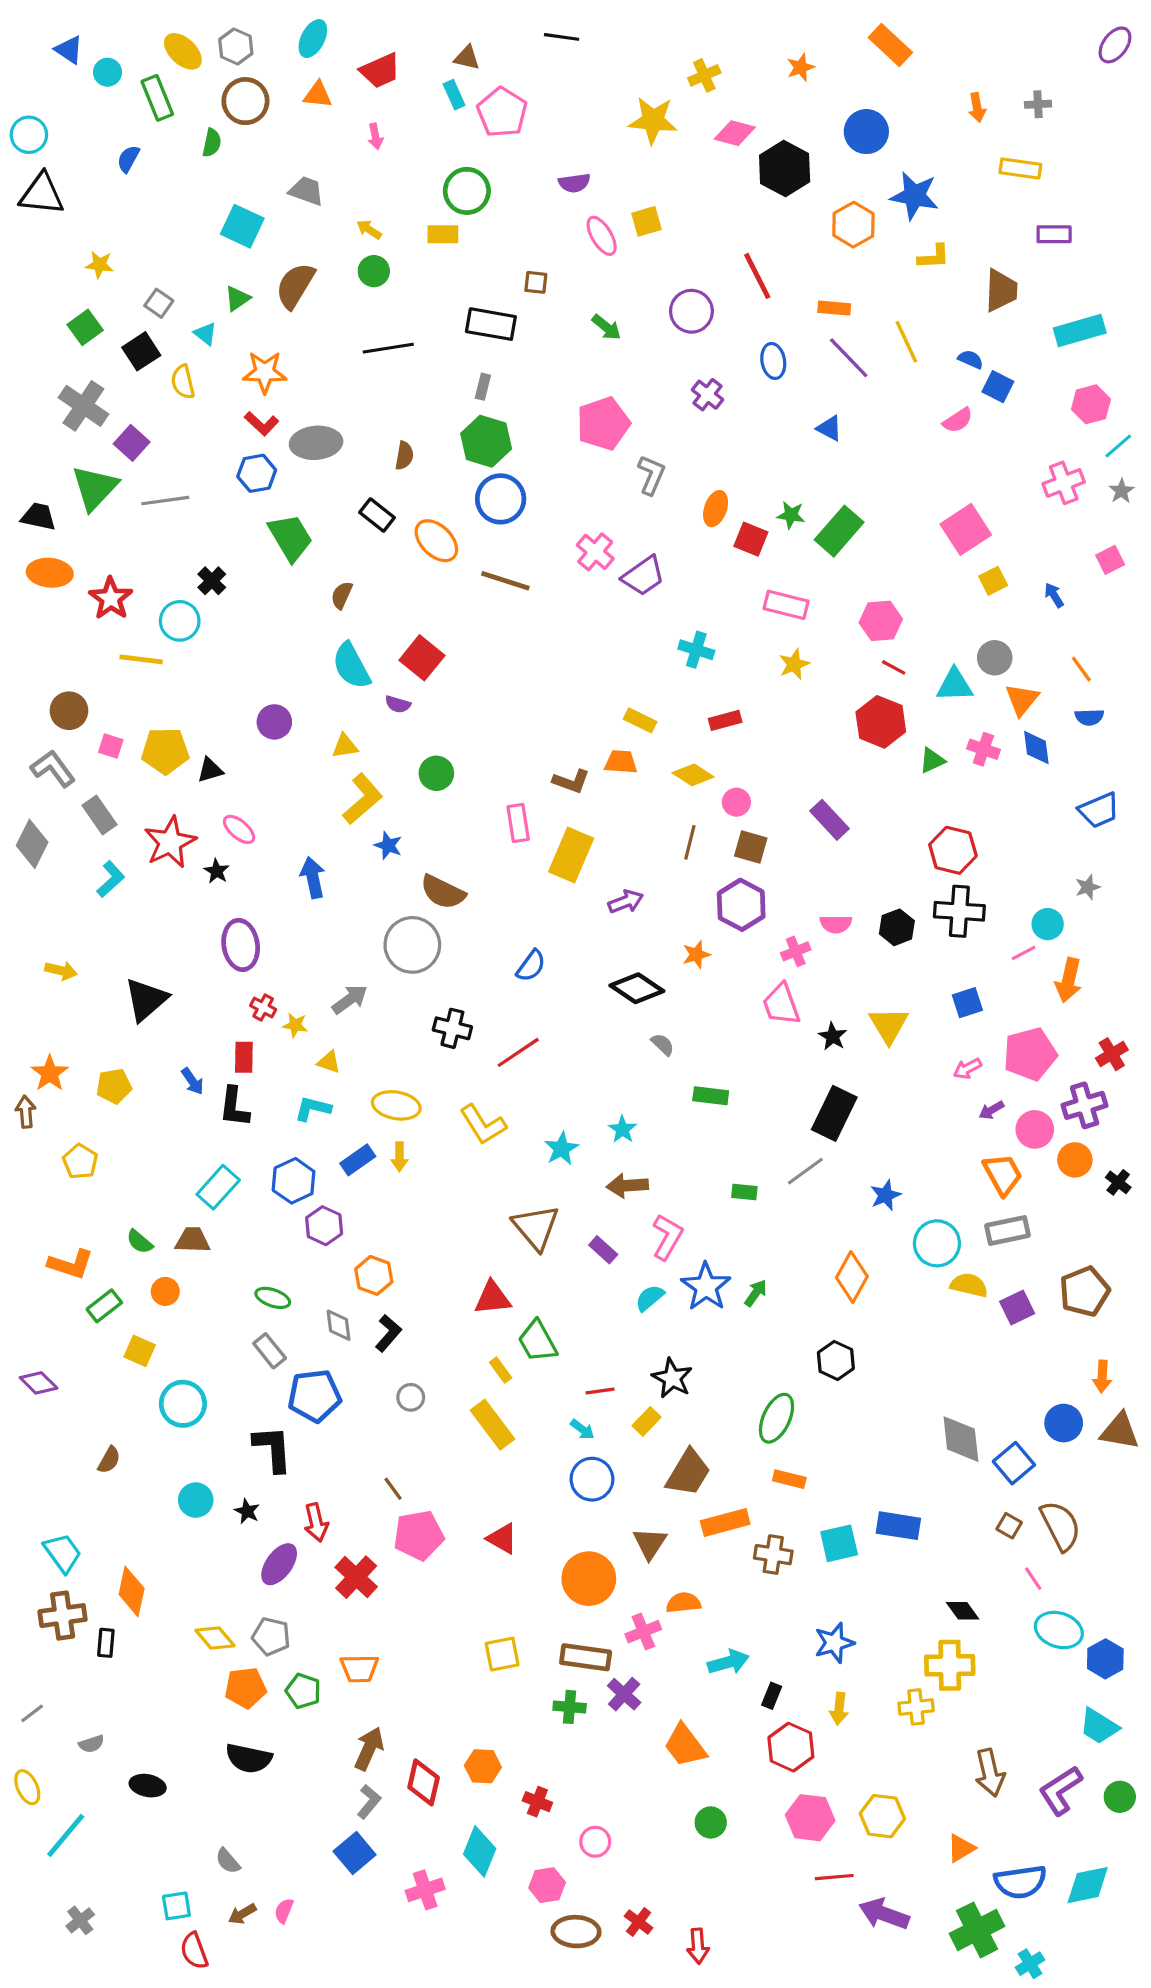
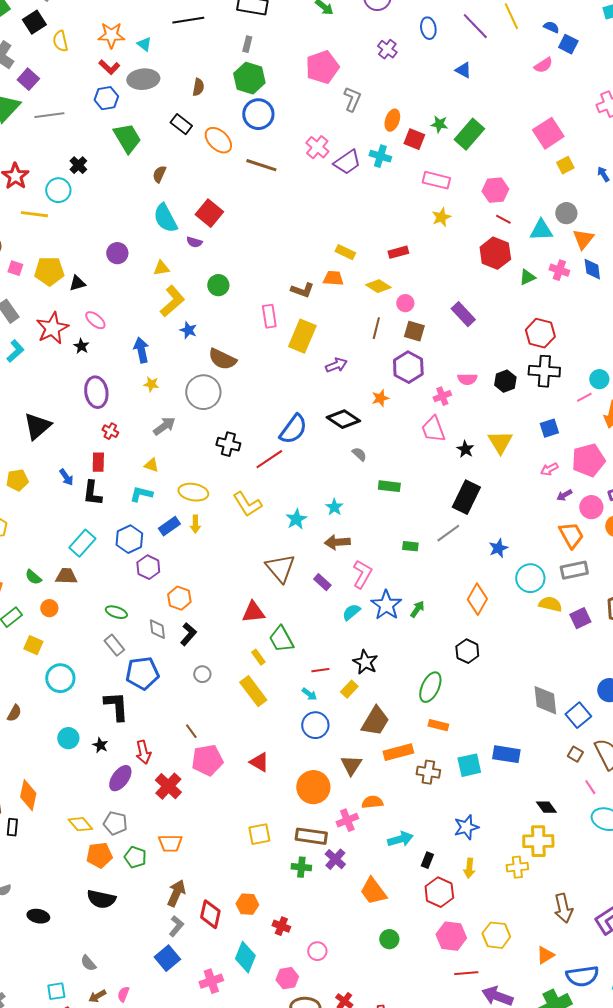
cyan triangle: (205, 334) -> (144, 44), moved
cyan cross: (696, 650) -> (380, 156), moved
blue semicircle: (531, 966) -> (293, 429), moved, size x1.5
yellow star: (295, 1025) -> (151, 384), moved

